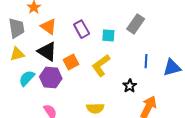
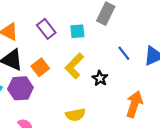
blue line: (146, 61) -> (124, 53), turned -32
black star: (130, 86) -> (100, 78), moved

